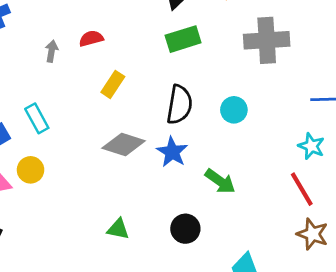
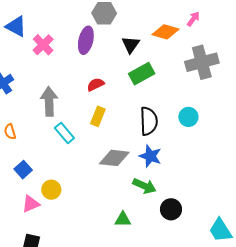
red semicircle: (91, 38) -> (96, 84), moved
gray arrow: (52, 51) -> (49, 101), size x1.8
cyan rectangle: (37, 118) -> (64, 133), moved
green arrow: (220, 181) -> (144, 186), moved

